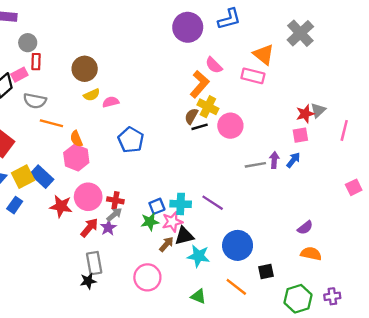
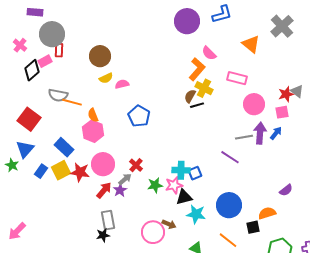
gray circle: (28, 43) -> (52, 34), size x1.6
pink rectangle: (253, 76) -> (237, 78), moved
gray semicircle: (35, 101) -> (58, 95), moved
gray triangle: (318, 110) -> (297, 91), turned -40
pink circle: (230, 126) -> (254, 104), moved
purple arrow: (274, 160) -> (260, 133), size x1.5
yellow square: (23, 177) -> (61, 170), moved
red cross: (115, 200) -> (136, 165), moved, turned 32
purple line: (213, 203) -> (230, 157), moved
blue square: (157, 206) -> (195, 173), moved
brown arrow: (166, 244) -> (169, 224), moved, turned 72
orange semicircle: (311, 254) -> (267, 213), moved, turned -30

